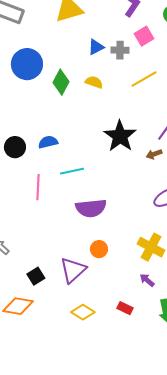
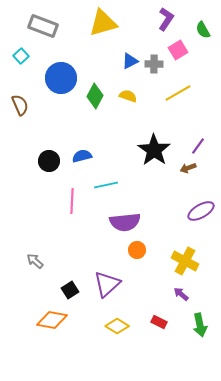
orange circle: (99, 249) -> (137, 250), moved

